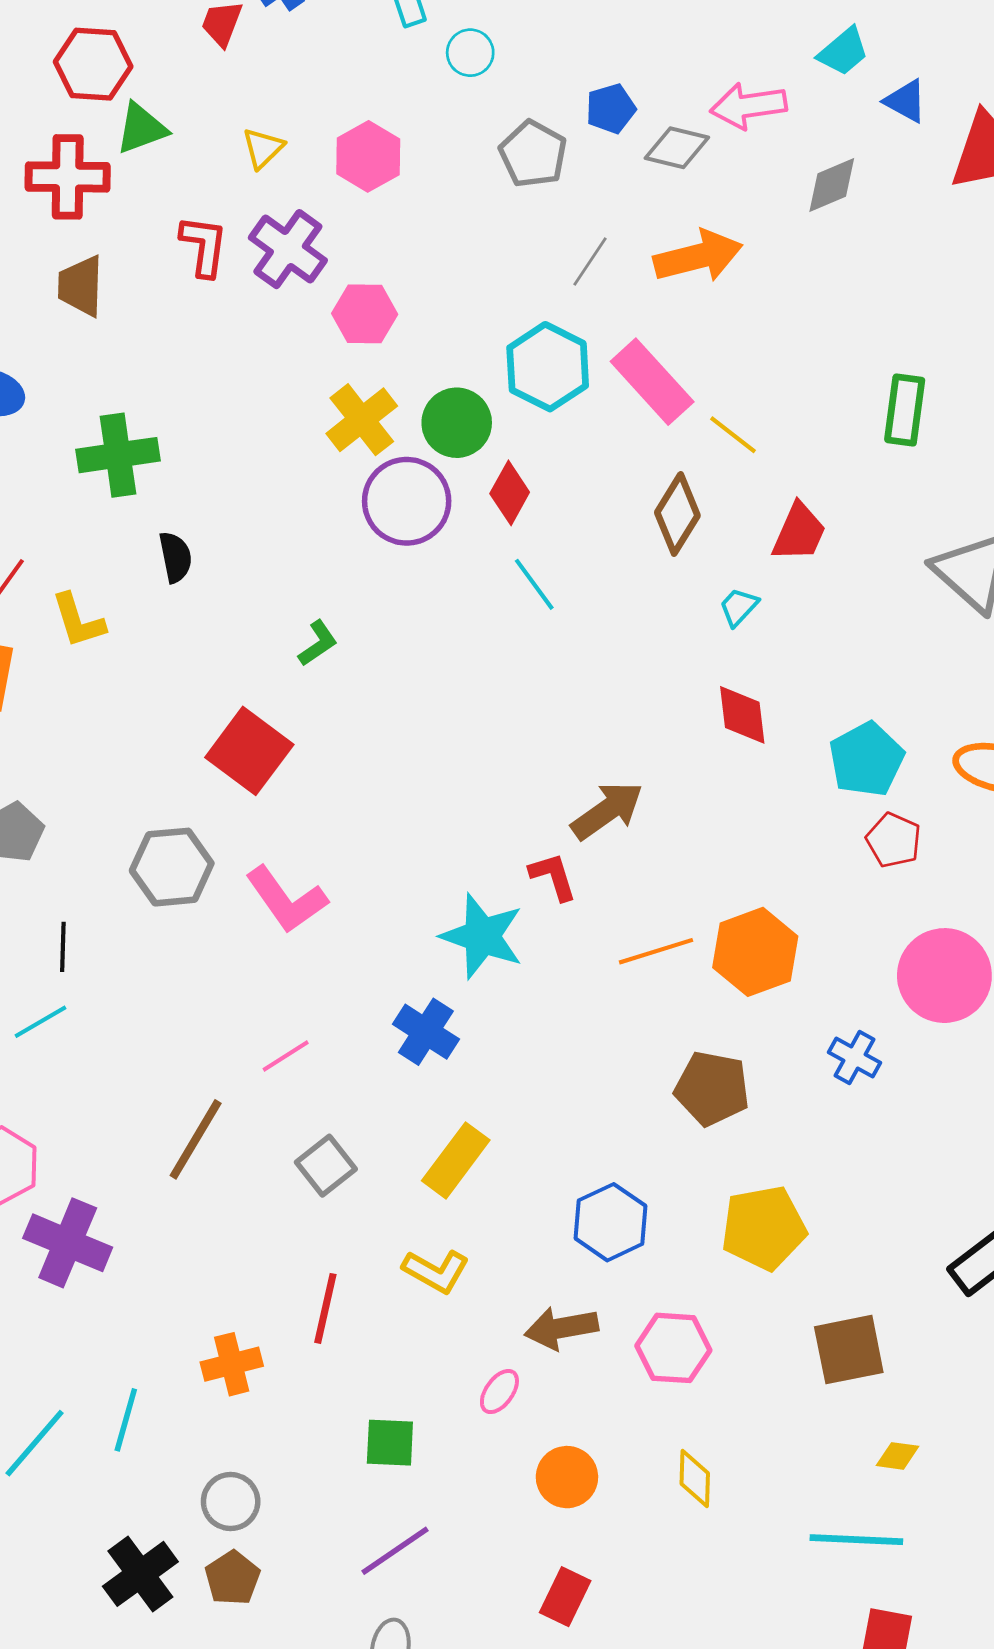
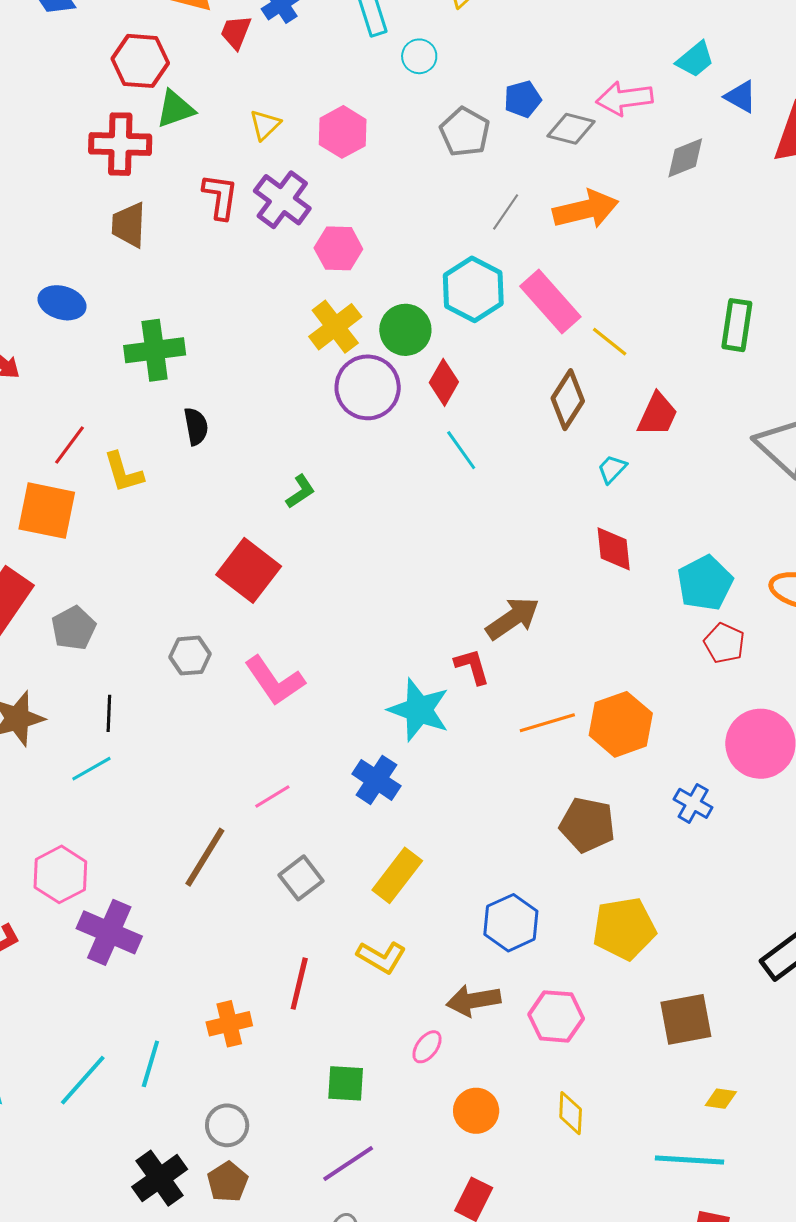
gray hexagon: (172, 867) -> (190, 656), size x0.7

